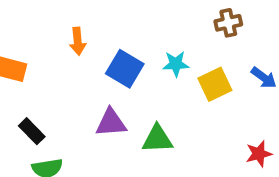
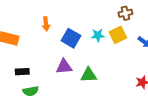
yellow square: (215, 84) -> (118, 35), moved
black rectangle: (32, 131) -> (22, 72), turned -48

